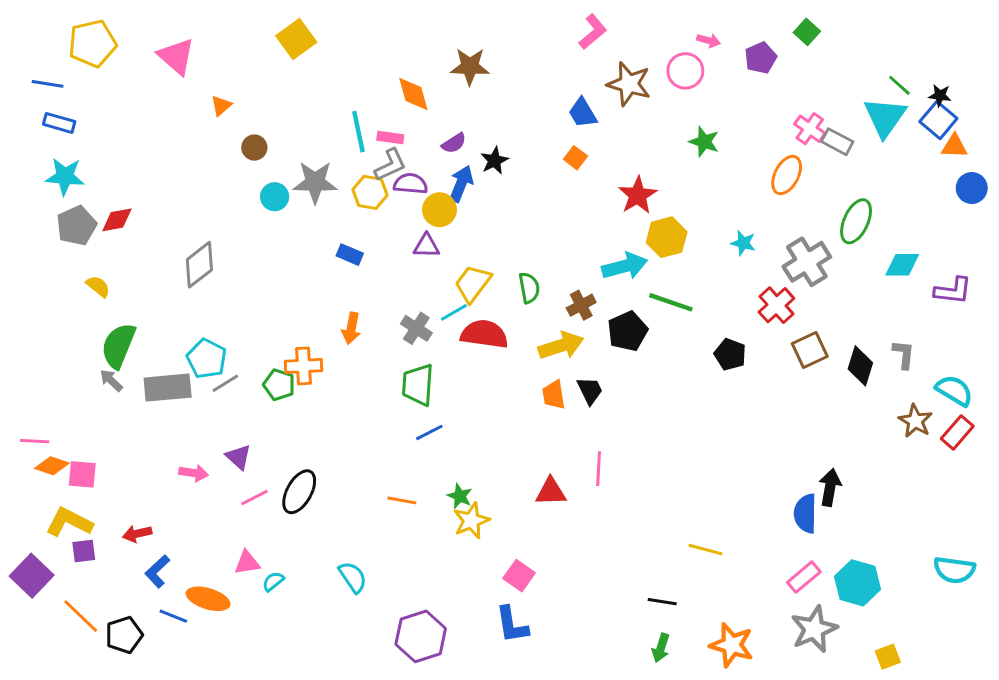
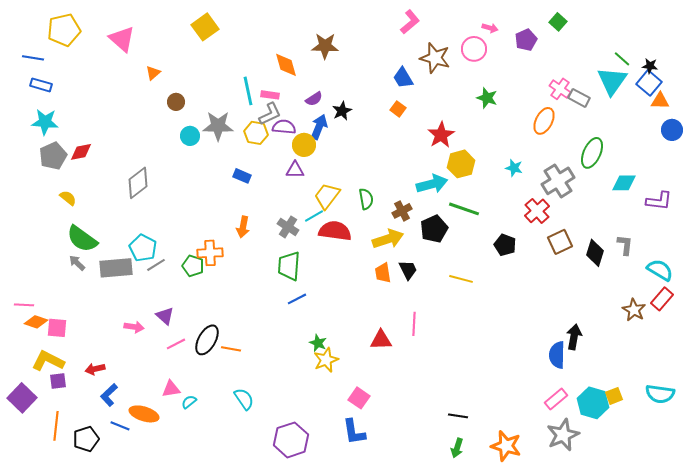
green semicircle: (118, 346) -> (82, 239), turned -76
brown star: (915, 421) -> (634, 310), moved
orange line: (402, 500) -> (231, 349), moved
yellow line: (706, 550) -> (461, 279), moved
orange line: (81, 616) -> (56, 426), turned 52
yellow square: (888, 657) -> (614, 396), moved

